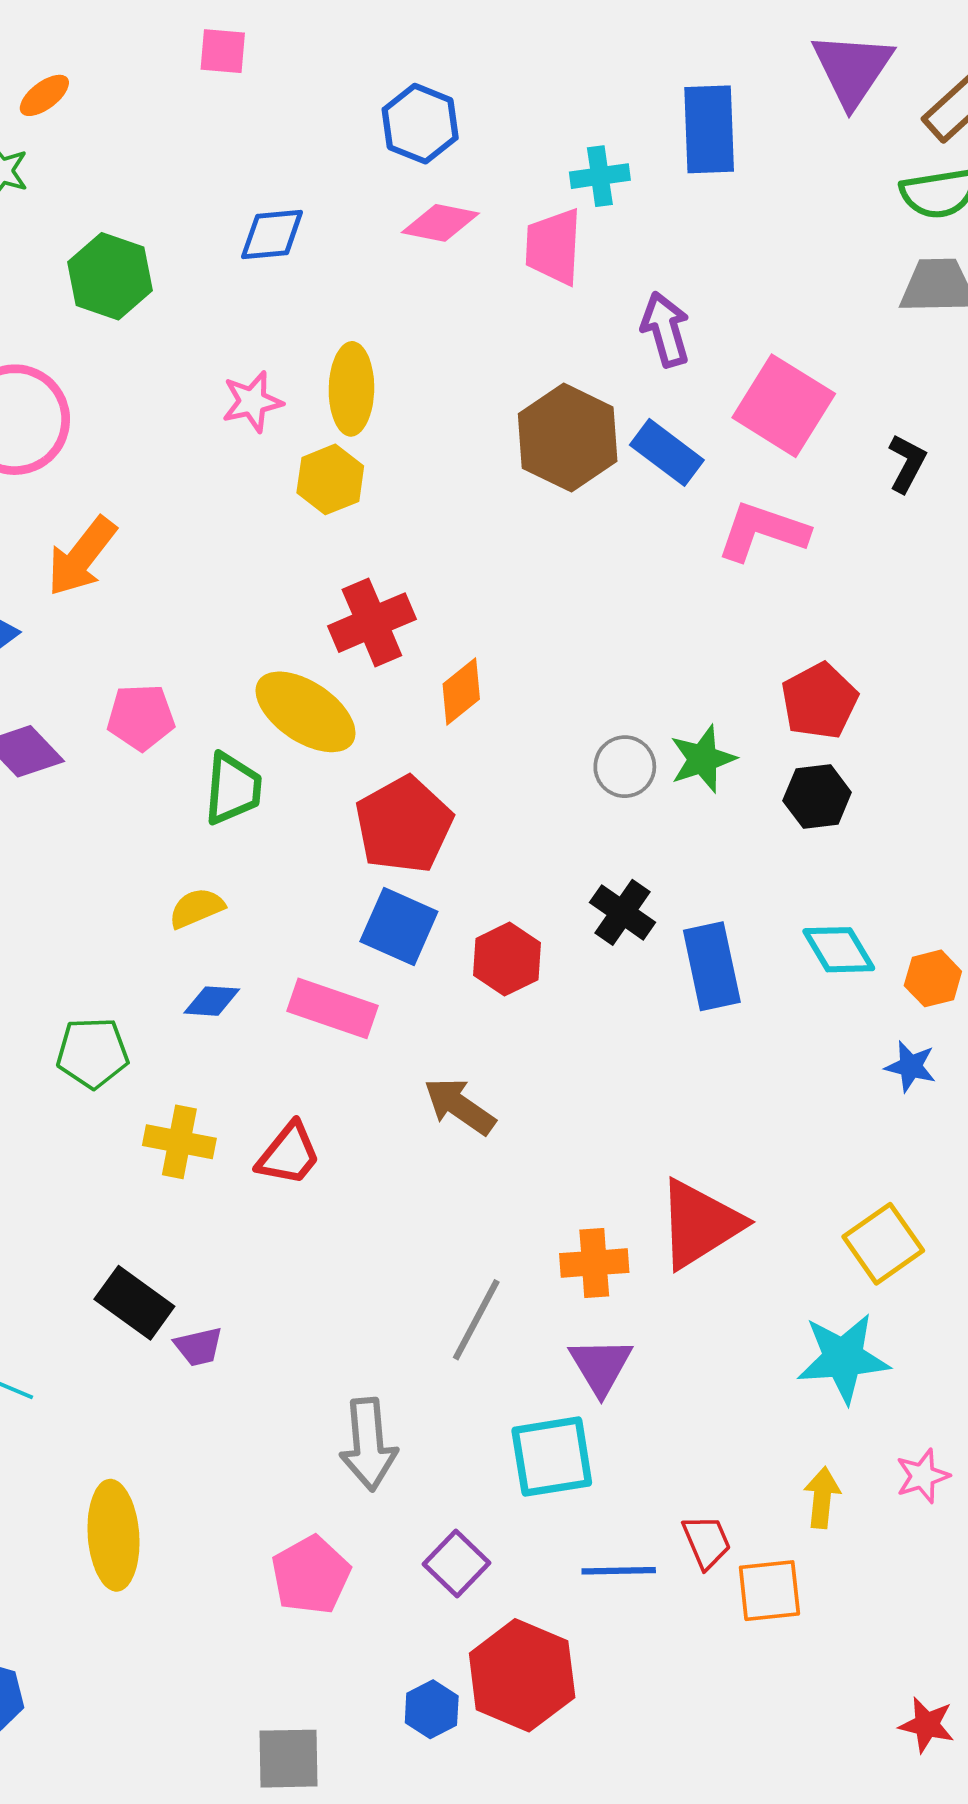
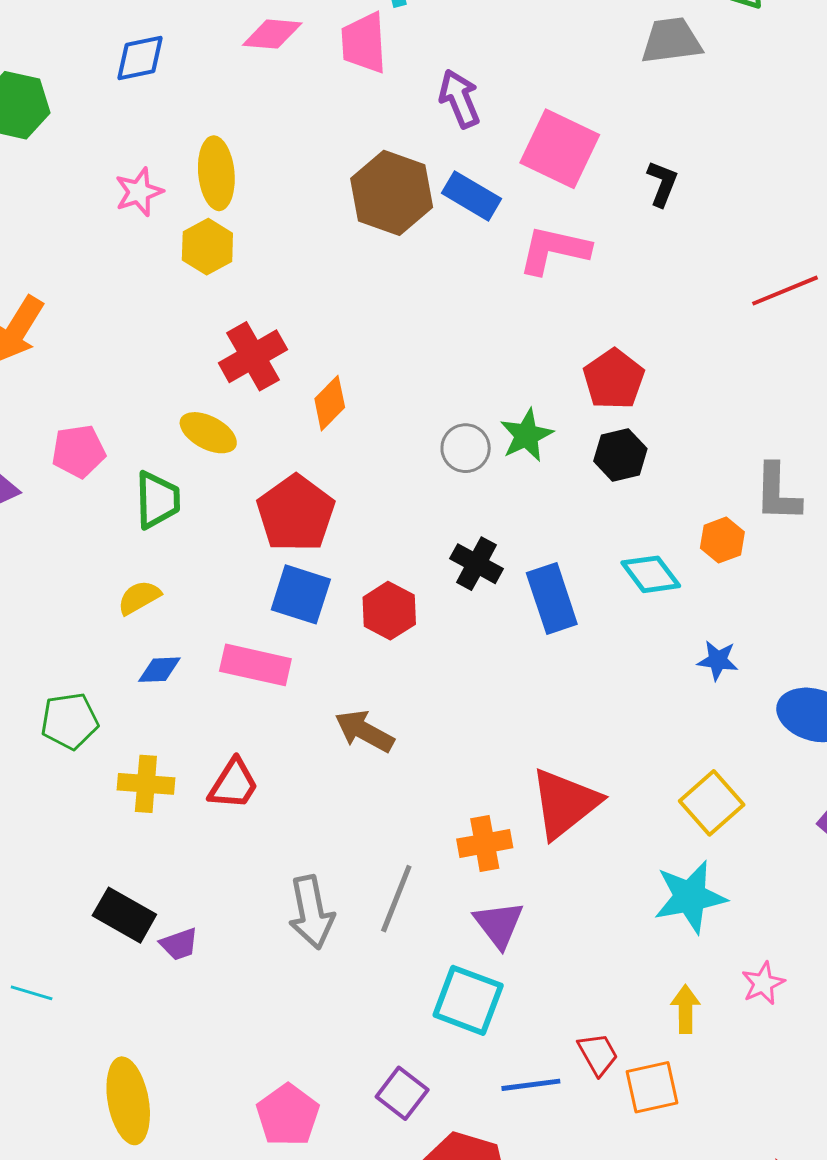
yellow ellipse: (306, 712) -> (208, 433), size x0.7
orange hexagon: (933, 978) -> (722, 540), moved
gray arrow: (368, 1444) -> (311, 912), moved
cyan square: (552, 1457) -> (468, 1000), turned 36

